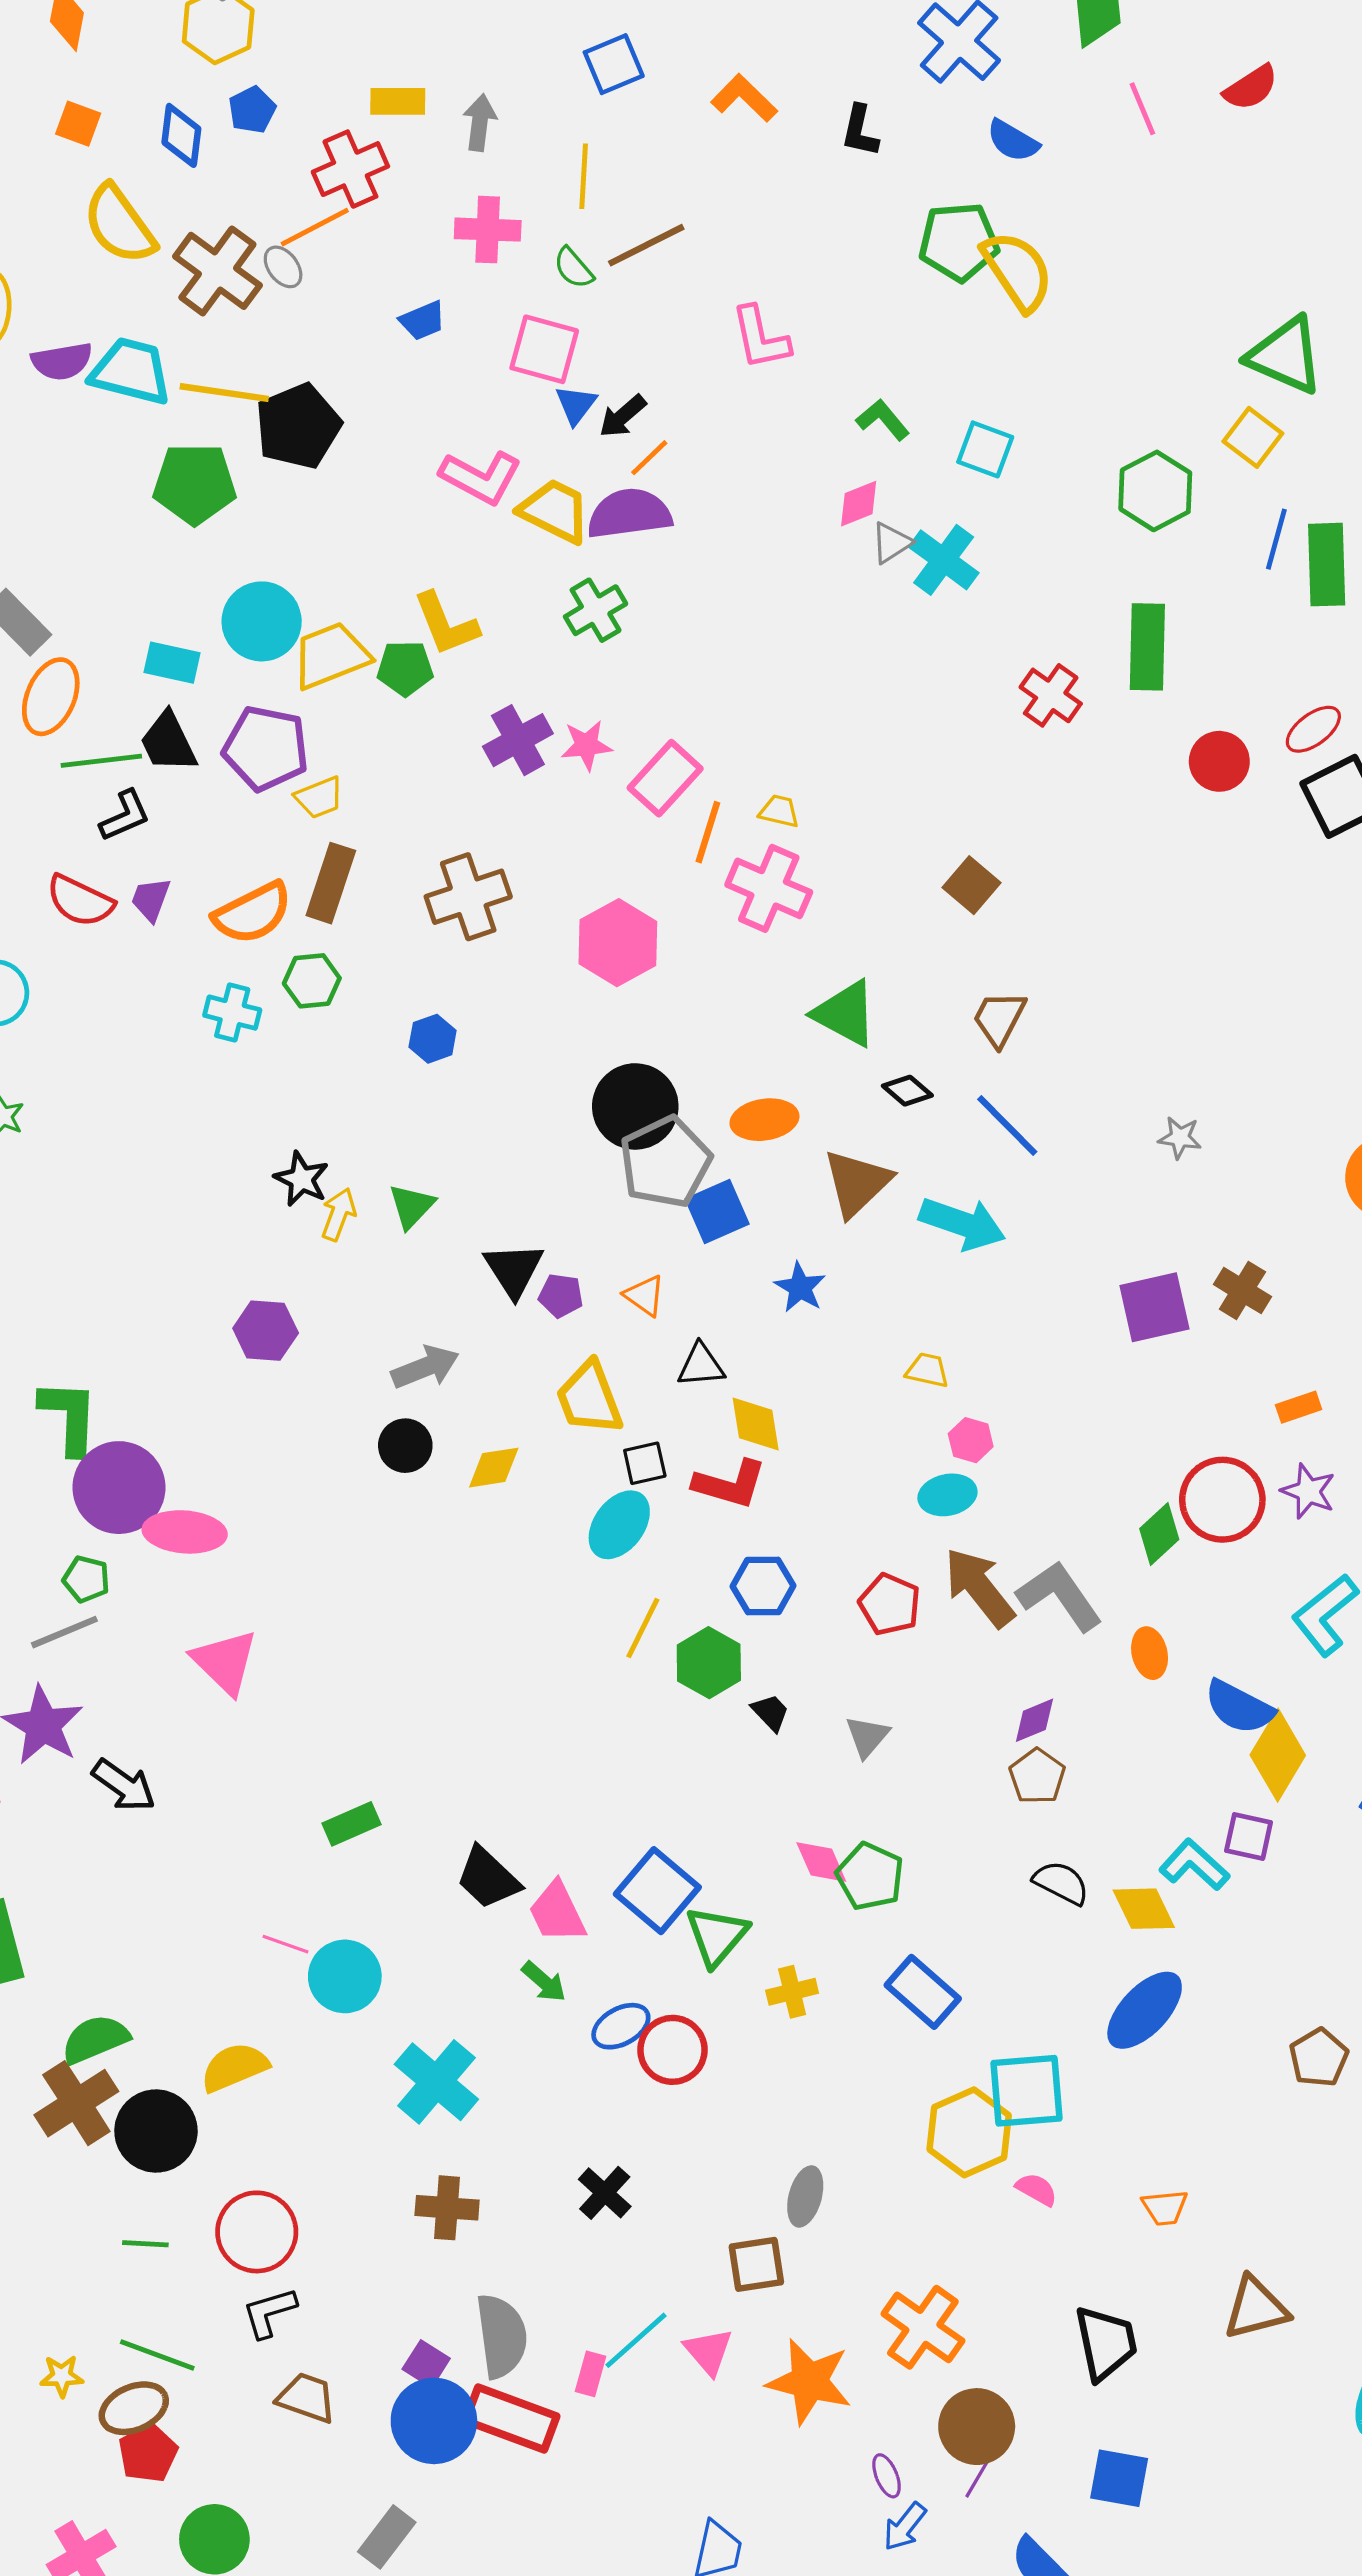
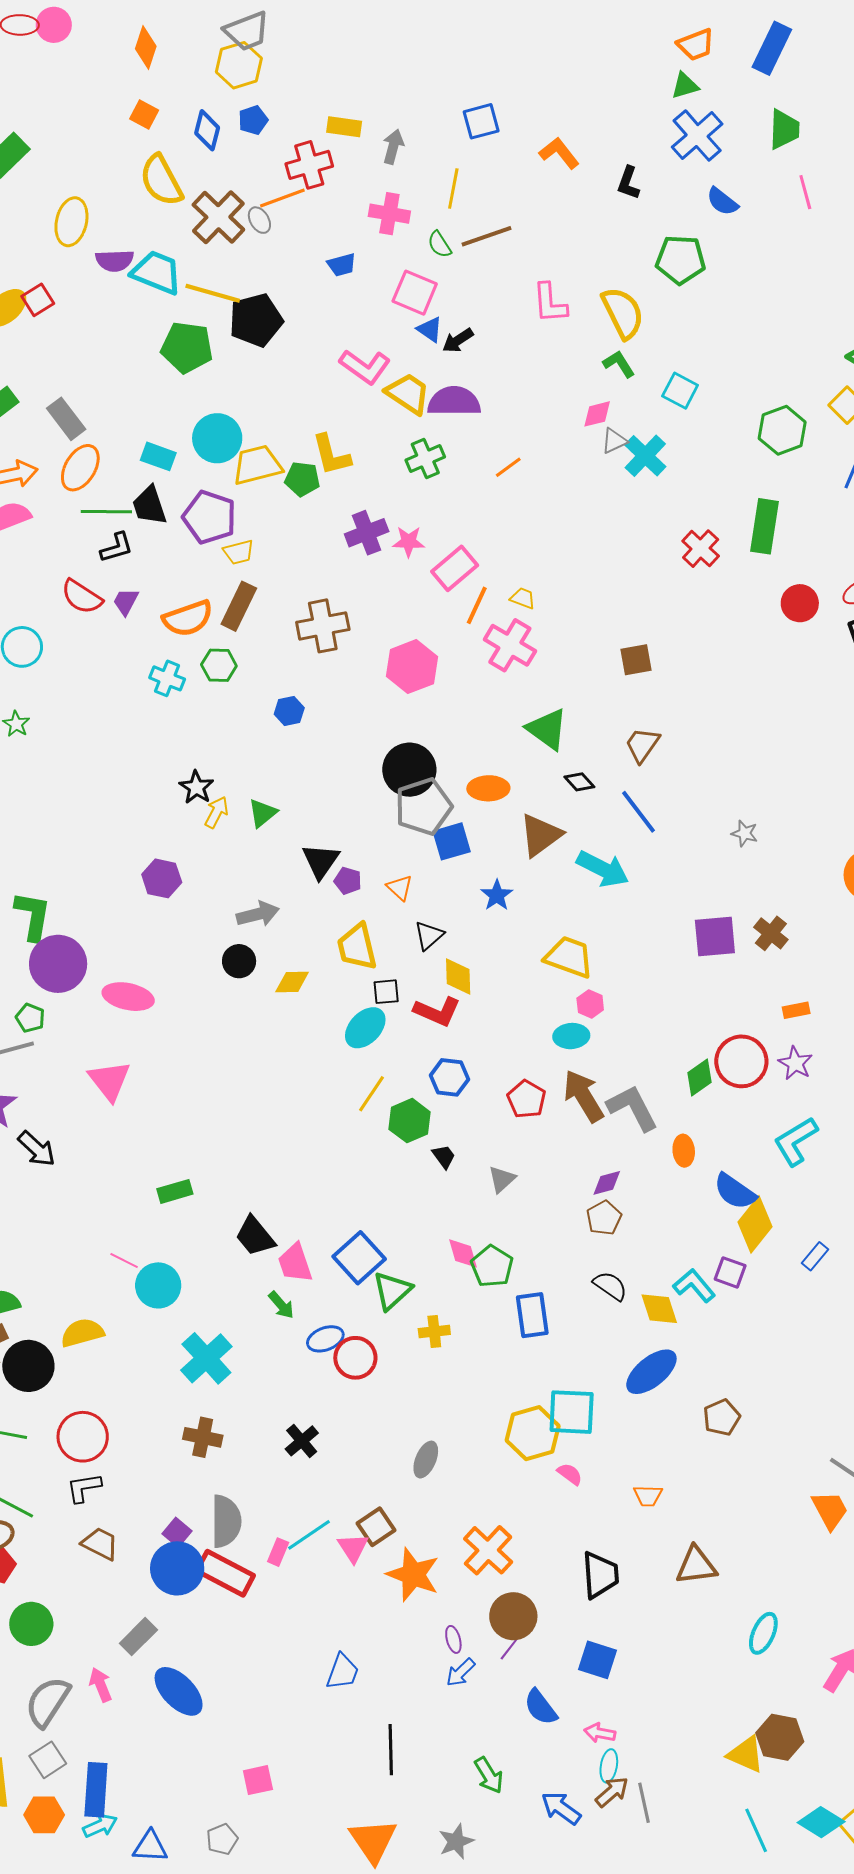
yellow semicircle: (1017, 271) -> (623, 313), moved
blue triangle: (576, 405) -> (430, 330), turned -40
orange line: (649, 458) -> (508, 467), moved
brown square: (971, 885) -> (636, 660), turned 32
black triangle: (701, 1365) -> (429, 936), turned -44
yellow trapezoid: (927, 1370) -> (569, 957), size x1.8
pink ellipse: (185, 1532) -> (128, 997), moved
blue rectangle: (923, 1992) -> (532, 1315), moved, turned 33
brown pentagon: (1319, 2058) -> (722, 1417), moved
brown square: (756, 2264) -> (376, 1527), moved, turned -33

